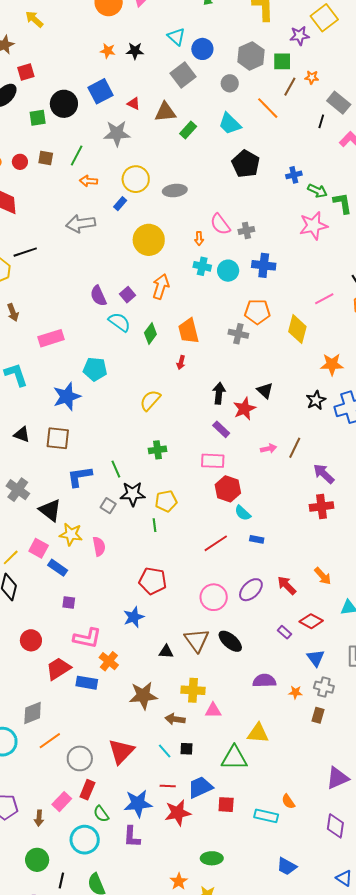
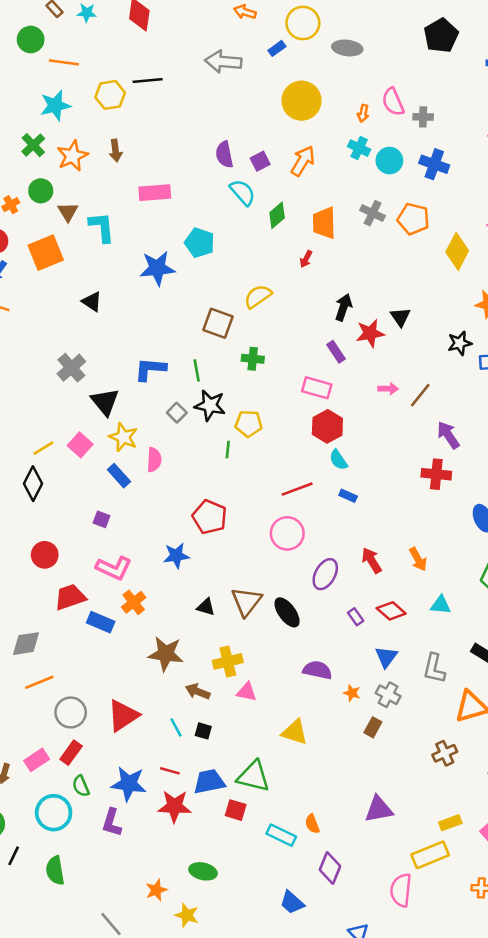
gray cross: (238, 334) -> (373, 213), moved
brown square: (58, 438) -> (218, 323), moved
blue rectangle: (58, 568) -> (119, 476), moved
purple ellipse: (251, 590) -> (325, 574), moved, turned -30
pink circle: (214, 597) -> (287, 533), moved
yellow cross: (193, 690) -> (228, 661), turned -30
green triangle: (234, 758) -> (253, 776), moved
purple diamond: (335, 826) -> (330, 868), moved

